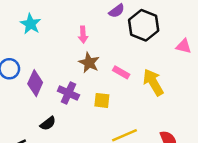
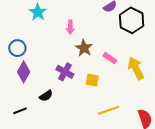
pink arrow: (83, 35) -> (70, 27), moved
purple diamond: (35, 83) -> (24, 72), moved

